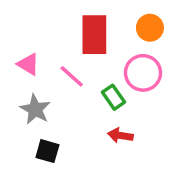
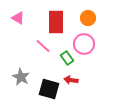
pink triangle: (28, 64) -> (18, 18), moved
gray star: (35, 109) -> (21, 77), moved
black square: (47, 151) -> (49, 89), moved, size x1.5

